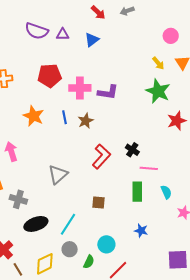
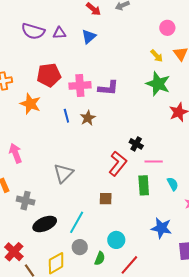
orange star: (33, 116) -> (30, 104), moved
red L-shape: (101, 156) -> (118, 164), moved
blue star: (141, 231) -> (161, 228), moved, size x1.5

